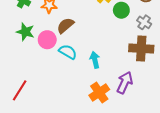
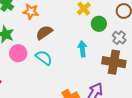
pink circle: (47, 40) -> (18, 53), moved
cyan arrow: (95, 60) -> (82, 49), moved

